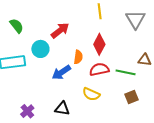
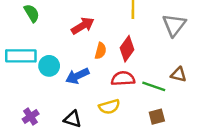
cyan circle: (40, 49) -> (49, 66), moved
orange semicircle: (78, 57) -> (100, 51), moved
yellow semicircle: (91, 94) -> (109, 107), turned -48

